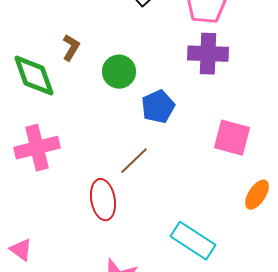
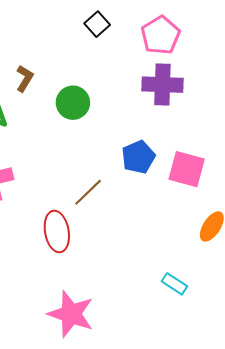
blue pentagon: (158, 107) -> (138, 157), moved
cyan rectangle: (193, 241) -> (175, 284), moved, size x0.6

